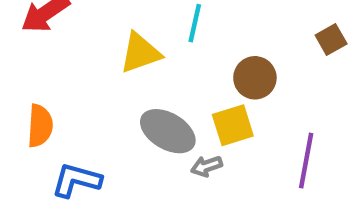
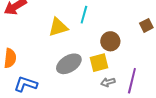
gray ellipse: (168, 131) -> (69, 64), turned -65
gray arrow: (207, 166) -> (108, 82), moved

